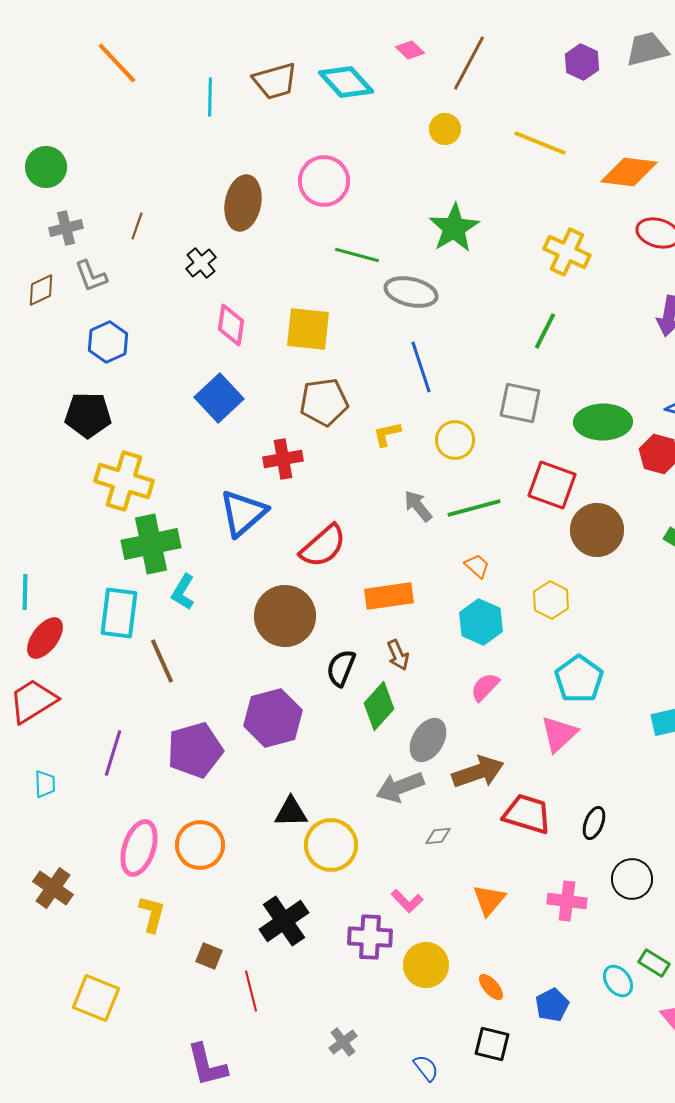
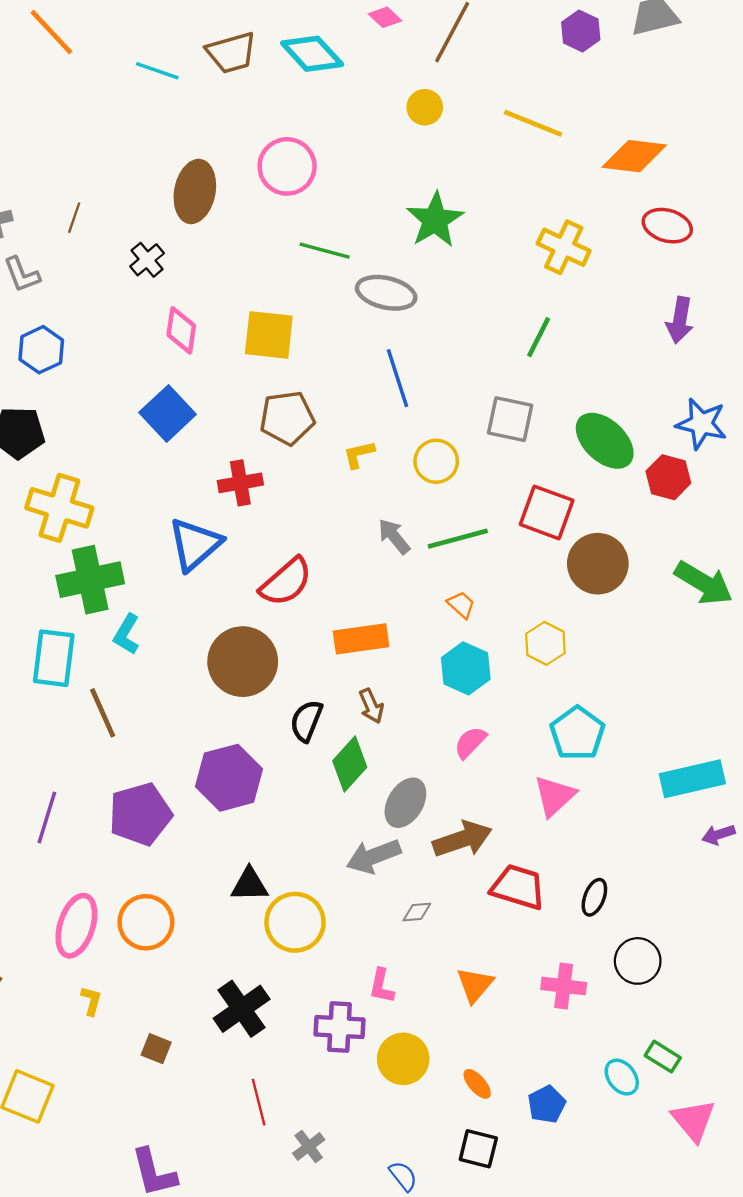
cyan line: (210, 97) -> (157, 71), turned -72
green ellipse: (603, 422) -> (605, 441), turned 44
pink L-shape: (407, 901) -> (382, 986), turned 56
yellow L-shape: (152, 914) -> (91, 1001), size x0.7
red line: (251, 991) -> (259, 1102), moved

